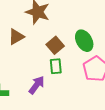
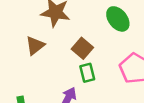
green ellipse: (84, 41) -> (118, 19), moved

